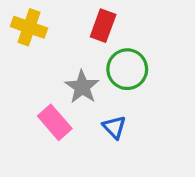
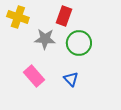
gray star: (82, 87) -> (45, 39), moved, turned -30

